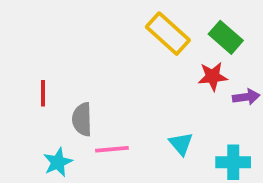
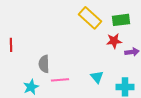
green rectangle: (226, 37) -> (121, 20), turned -48
red line: (43, 93) -> (11, 45), moved

